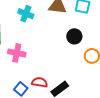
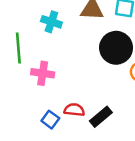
black circle: (74, 36) -> (116, 48), size x1.6

